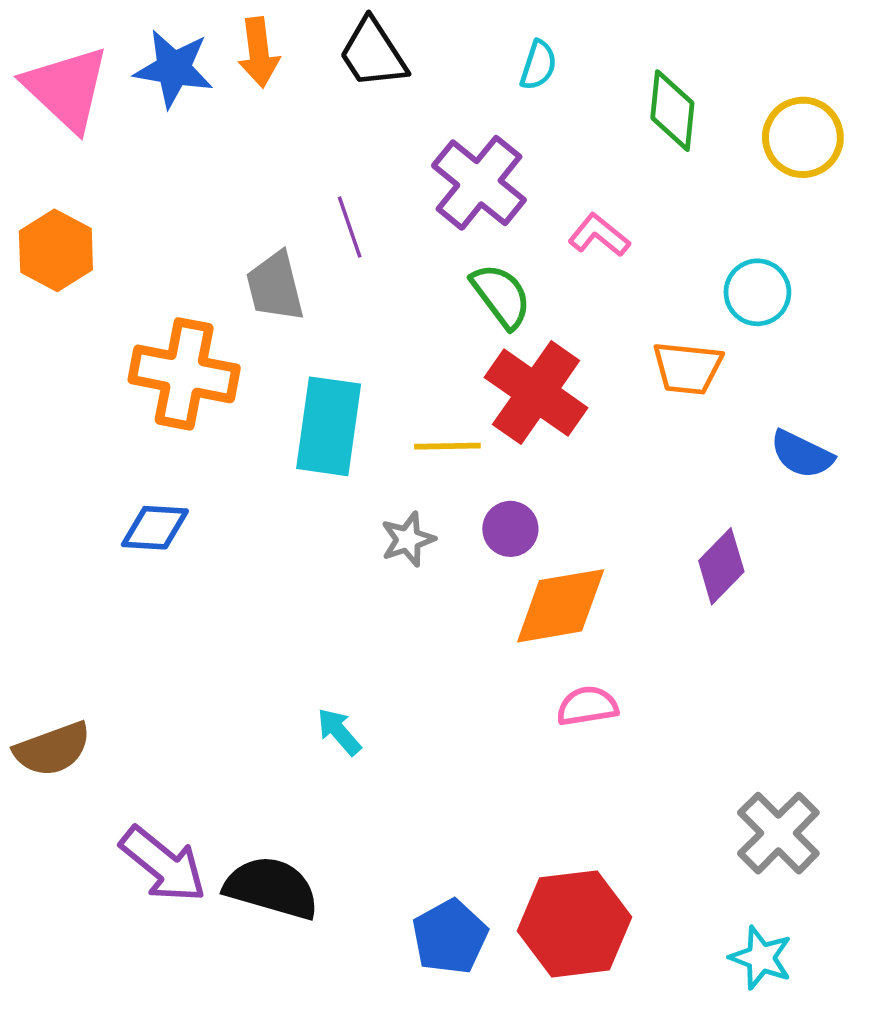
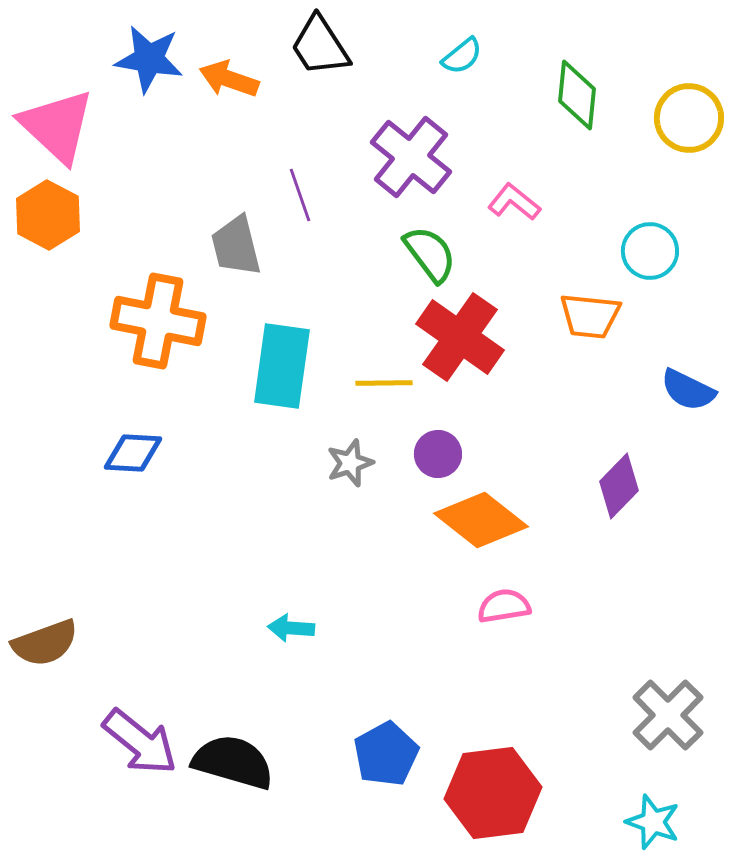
orange arrow: (259, 52) -> (229, 79), moved, turned 116
cyan semicircle: (538, 65) -> (462, 56), turned 33
pink triangle: (66, 88) -> (57, 126), moved
orange diamond: (561, 606) -> (481, 520), turned 48
cyan arrow: (339, 732) -> (291, 628), turned -45
blue pentagon: (450, 937) -> (386, 754), moved

